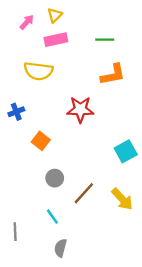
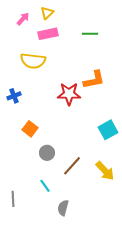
orange L-shape: (113, 75) -> (94, 80), moved
orange square: (41, 141) -> (30, 129), moved
gray semicircle: (61, 248) -> (63, 208), moved

